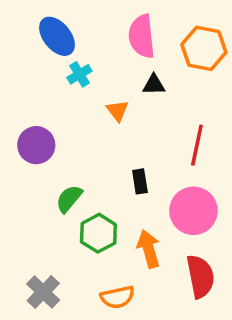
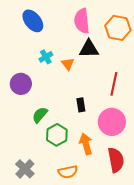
cyan cross: (79, 74) -> (46, 57), moved
black triangle: (154, 85) -> (89, 49), size x1.5

